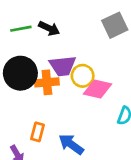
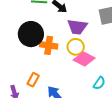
purple trapezoid: (63, 66) -> (77, 27), moved

